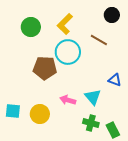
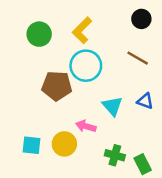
brown line: (99, 40) -> (138, 58), moved
cyan triangle: (93, 97) -> (112, 106), moved
cyan square: (13, 111) -> (32, 145), moved
yellow circle: (40, 114) -> (64, 144), moved

